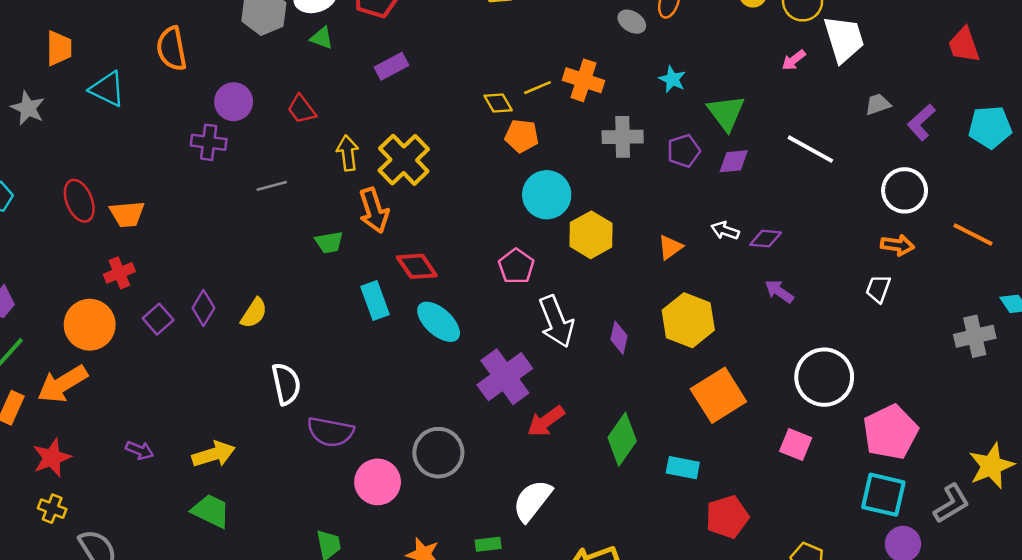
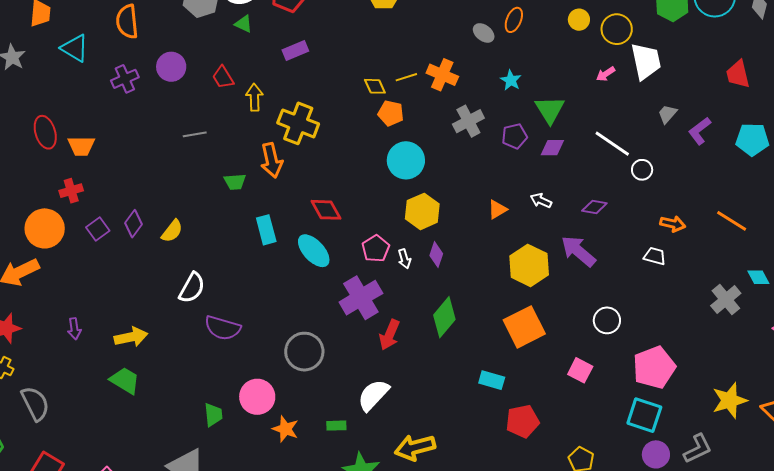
gray trapezoid: (878, 104) -> (667, 114), turned -35
gray cross: (623, 137) -> (468, 121), turned -32
purple cross: (209, 142) -> (125, 79), moved, turned -36
yellow arrow: (348, 153) -> (254, 97), moved
yellow cross: (404, 160) -> (298, 123), turned -30
white circle: (905, 190) -> (642, 170), moved, size x0.6
yellow hexagon: (591, 235) -> (422, 211), moved
purple diamond: (766, 239) -> (594, 207), moved
red diamond: (417, 266) -> (326, 210), moved
pink pentagon: (516, 266) -> (376, 249), moved
white trapezoid: (878, 289) -> (655, 256), turned 80
purple arrow: (779, 291) -> (578, 251), size x1.6
yellow hexagon: (688, 320) -> (529, 265), moved
white arrow: (556, 321) -> (404, 259), size x0.5
gray cross: (975, 336) -> (726, 299), turned -32
purple diamond: (619, 338) -> (436, 255), moved
white circle: (824, 377) -> (607, 320), size x0.6
white semicircle: (286, 384) -> (192, 288), turned 36
red arrow: (546, 421) -> (389, 335), turned -36
green diamond: (622, 439) -> (444, 317), moved
purple arrow: (140, 450) -> (74, 329), turned 55
pink circle: (378, 482) -> (257, 397), moved
gray L-shape: (952, 504) -> (698, 449), moved

